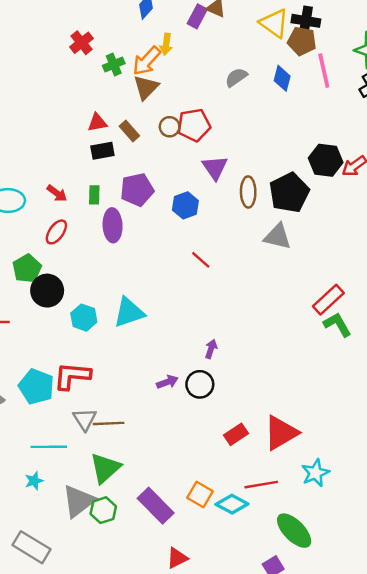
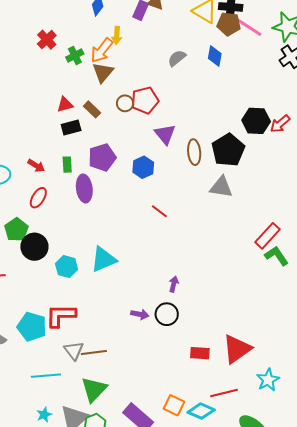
pink line: (324, 71) -> (249, 27), moved, turned -40
purple arrow: (167, 382) -> (140, 314), turned 36
red rectangle: (236, 434) -> (200, 353), turned 42
cyan star: (34, 481) -> (44, 415), moved

